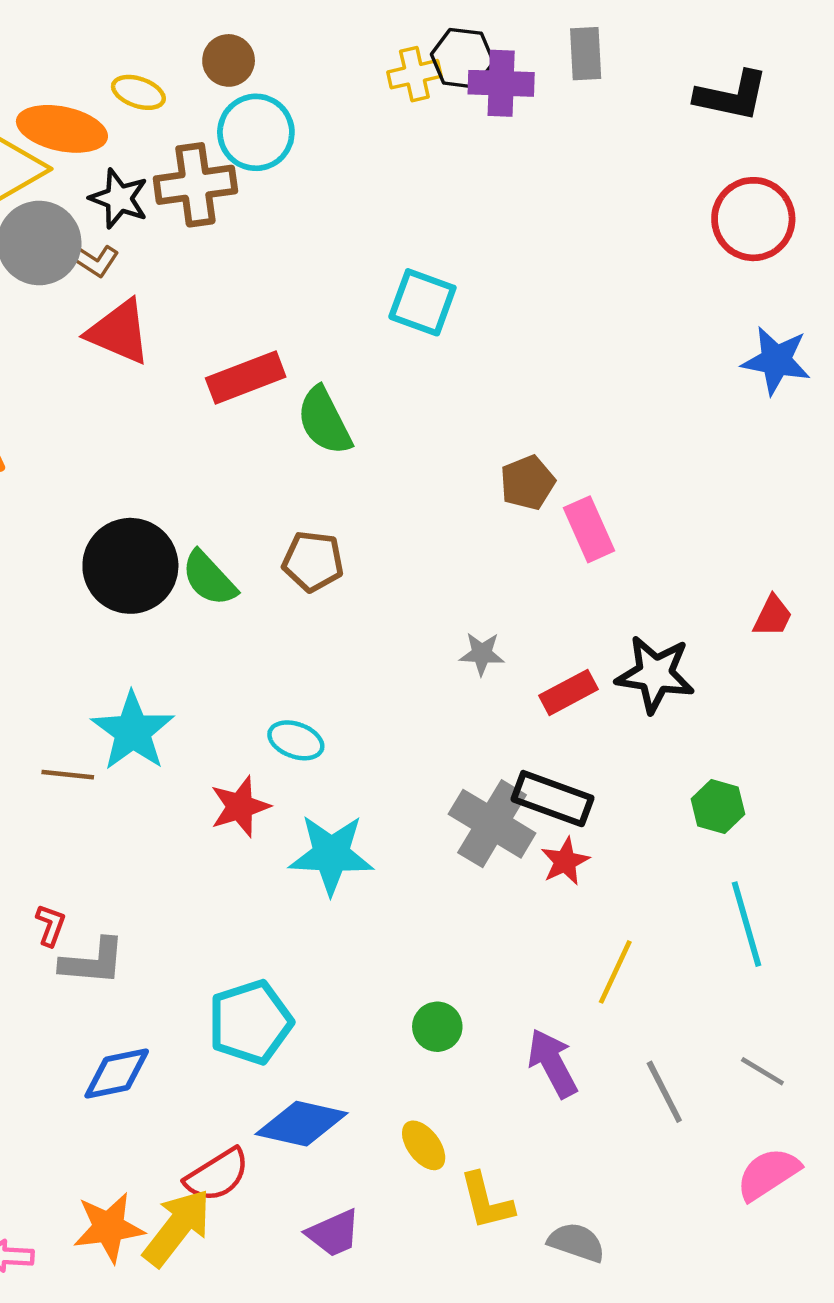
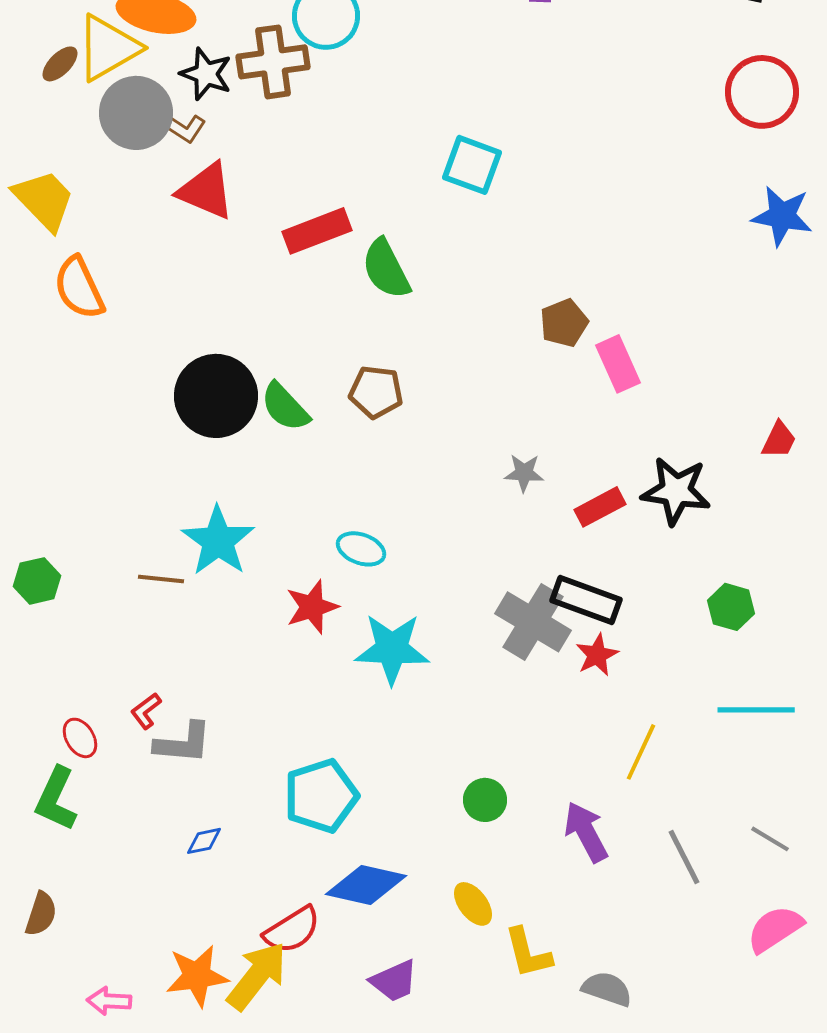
cyan line: (746, 924) -> (756, 710), turned -74
red L-shape: (51, 925) -> (146, 711), turned -147
blue diamond: (117, 1073) -> (204, 841), size x0.6

